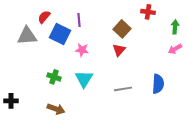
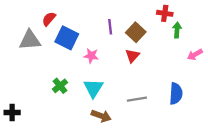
purple line: (79, 20) -> (110, 27), moved
green arrow: (175, 27) -> (177, 30), moved
green cross: (54, 77) -> (60, 86), turned 32
brown arrow: (56, 109) -> (101, 116), moved

